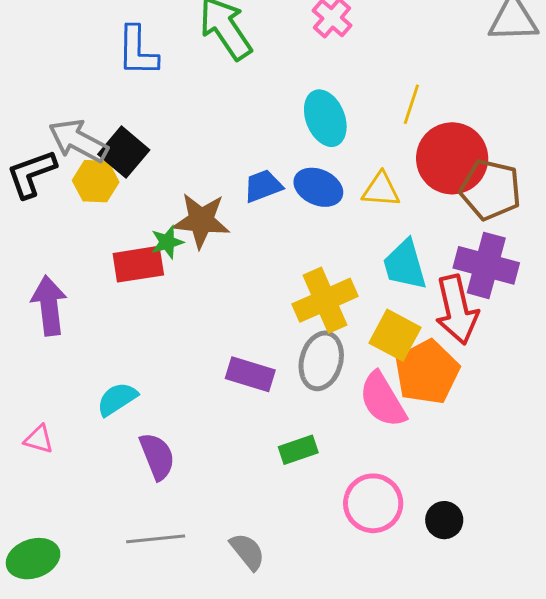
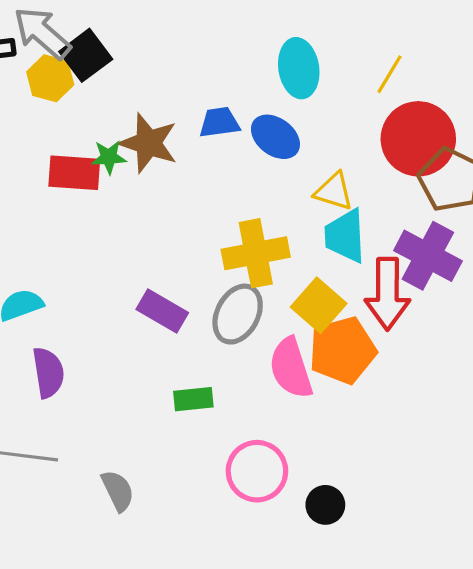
yellow triangle: (381, 190) -> (334, 191), moved

